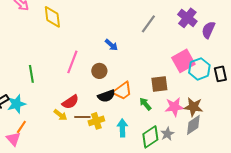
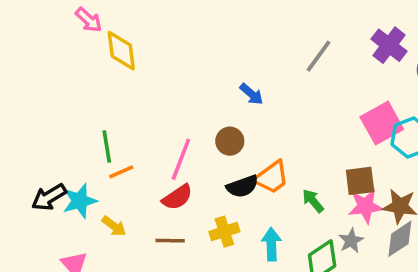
yellow diamond: (52, 17) -> (121, 51), moved
pink line: (72, 62) -> (181, 159), moved
brown square: (159, 84) -> (360, 181), moved
yellow arrow: (60, 115) -> (114, 226), moved
brown line: (82, 117) -> (170, 241), moved
orange line: (21, 127) -> (121, 172), moved, turned 32
gray star: (167, 134) -> (351, 241), moved

